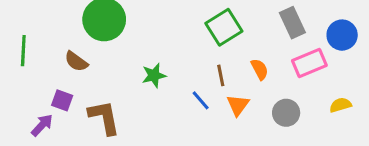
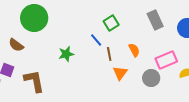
green square: (224, 27) -> (111, 23), size x0.7
pink rectangle: (309, 63) -> (166, 60), moved
blue line: (201, 100) -> (96, 40), moved

